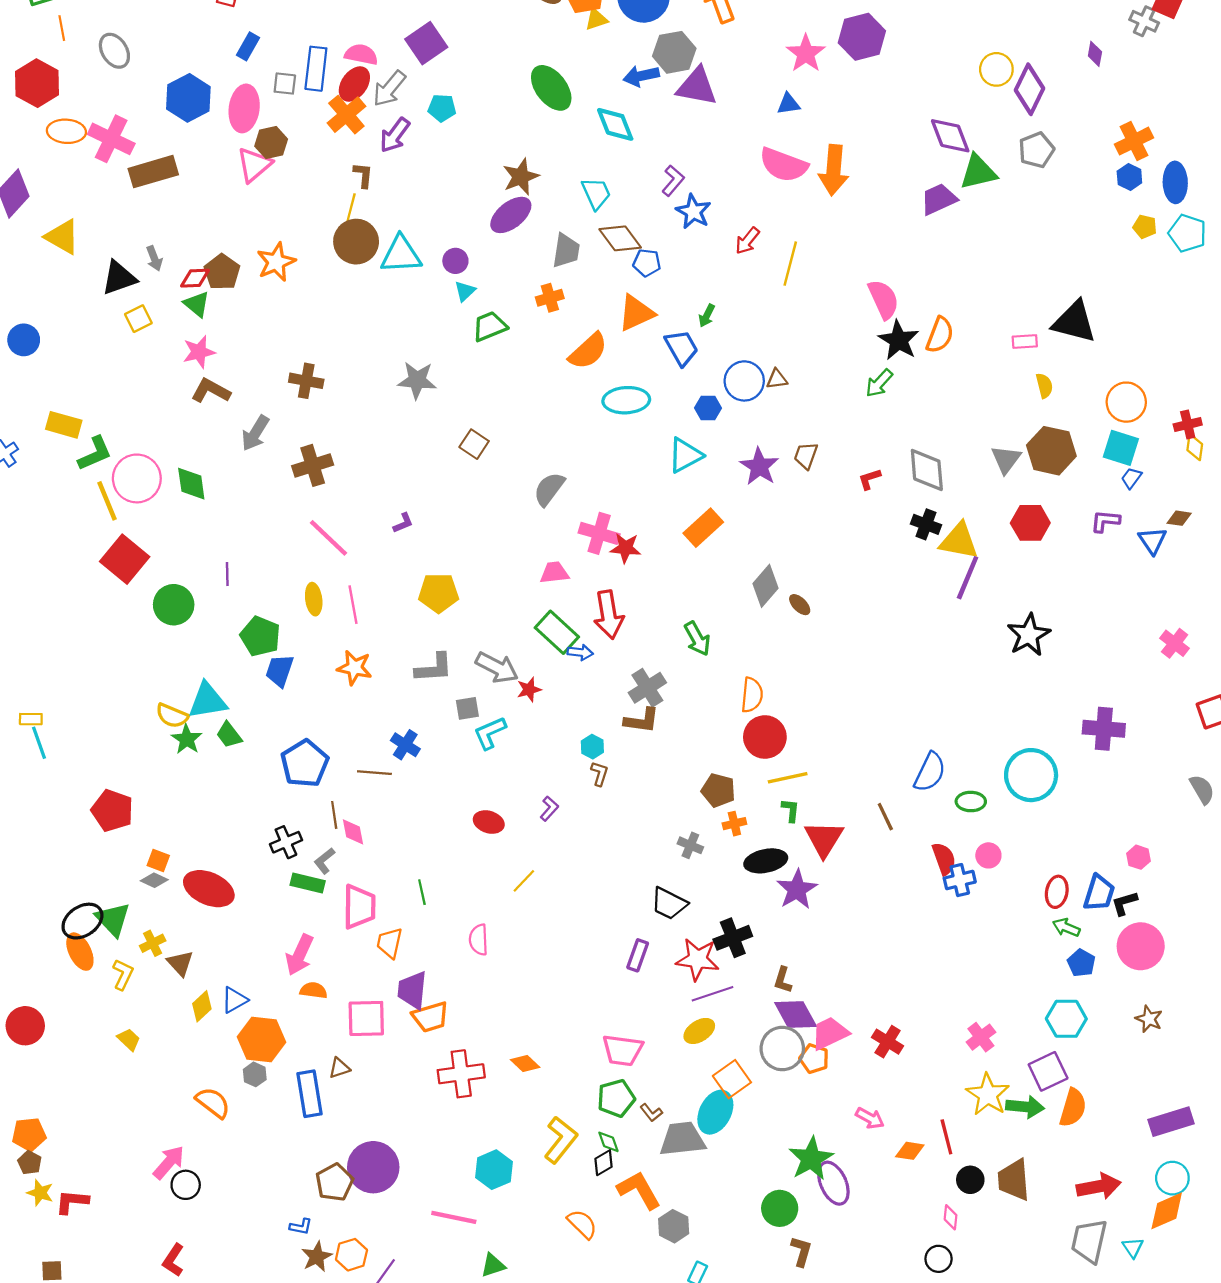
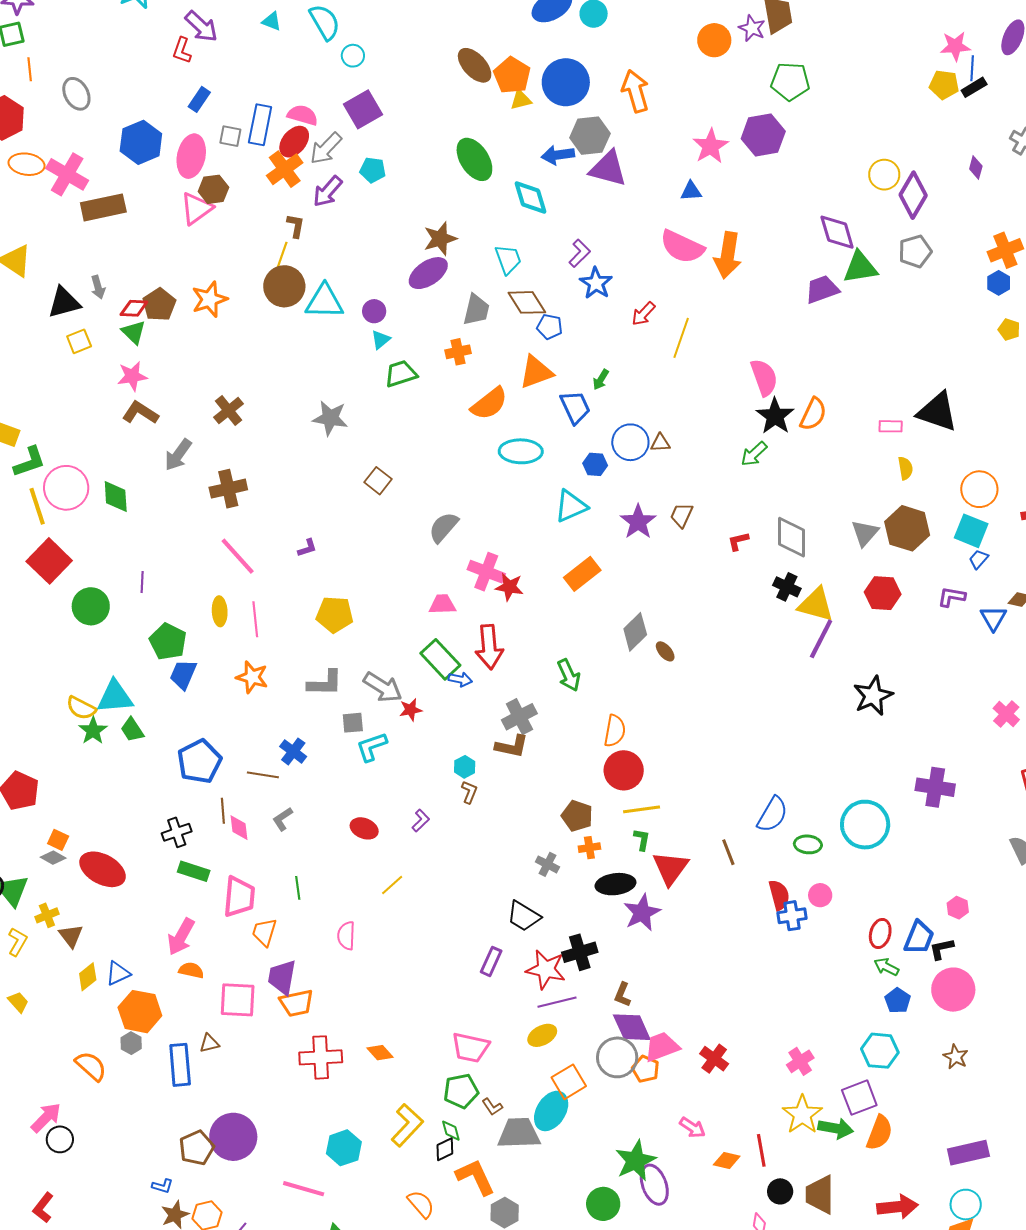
brown cross: (306, 381) -> (229, 410), turned 36
gray L-shape: (324, 861) -> (283, 819), moved

